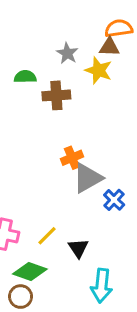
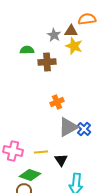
brown triangle: (109, 47) -> (71, 31), moved
gray triangle: (88, 178) -> (68, 127), moved
yellow line: (47, 236) -> (41, 152), turned 40

